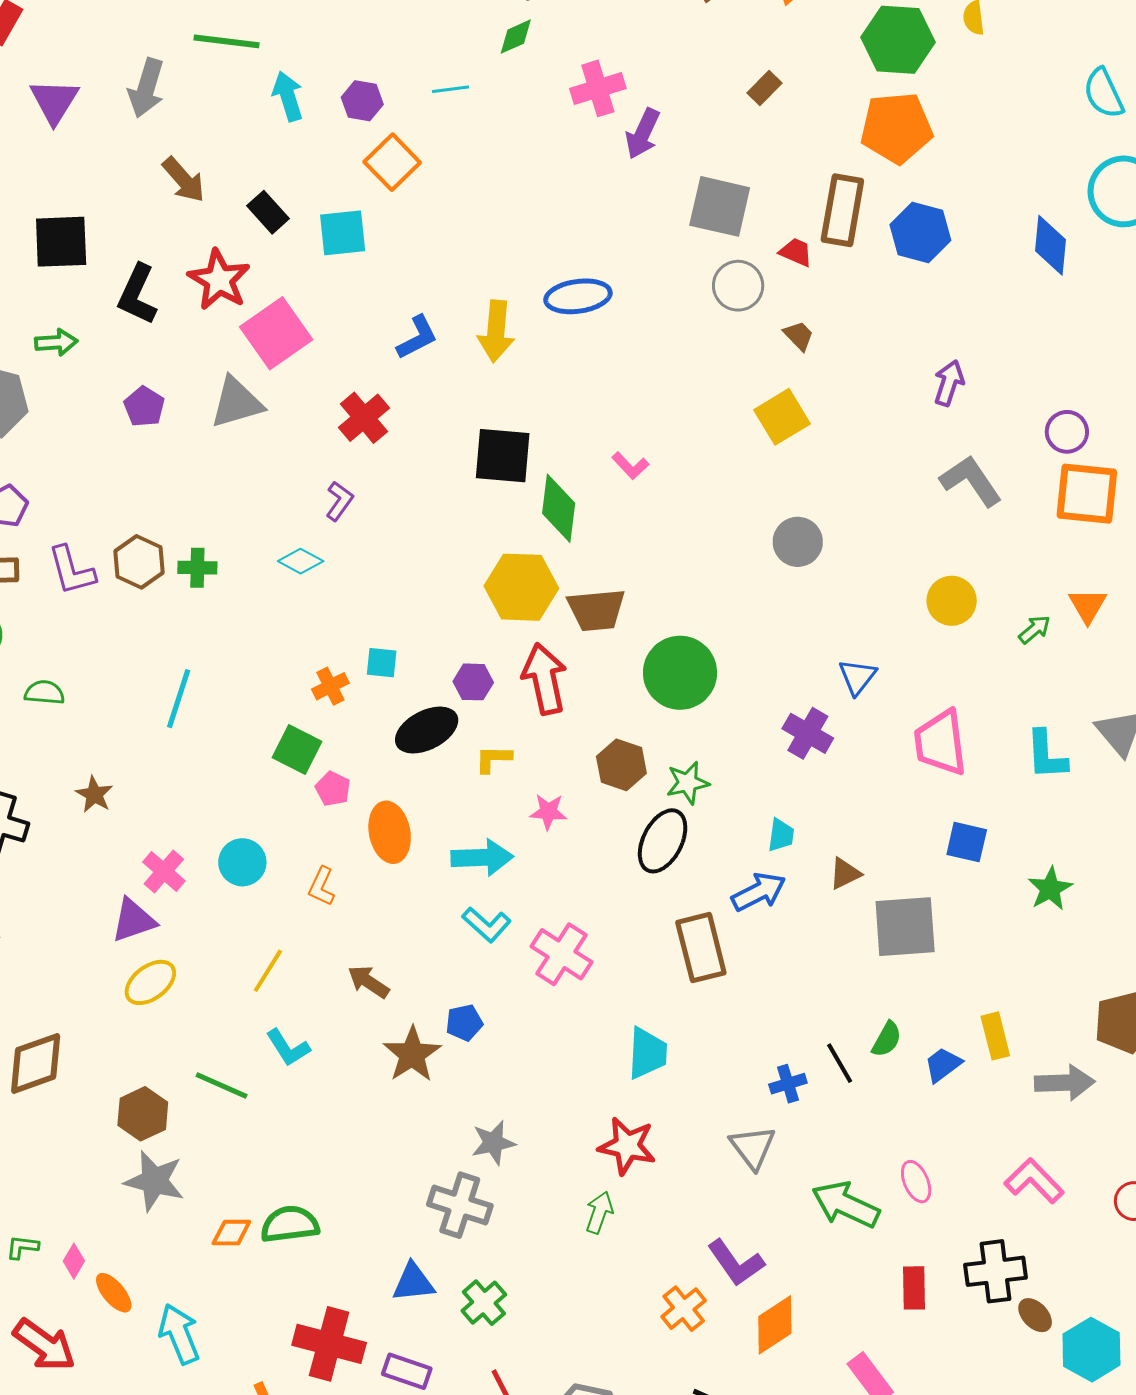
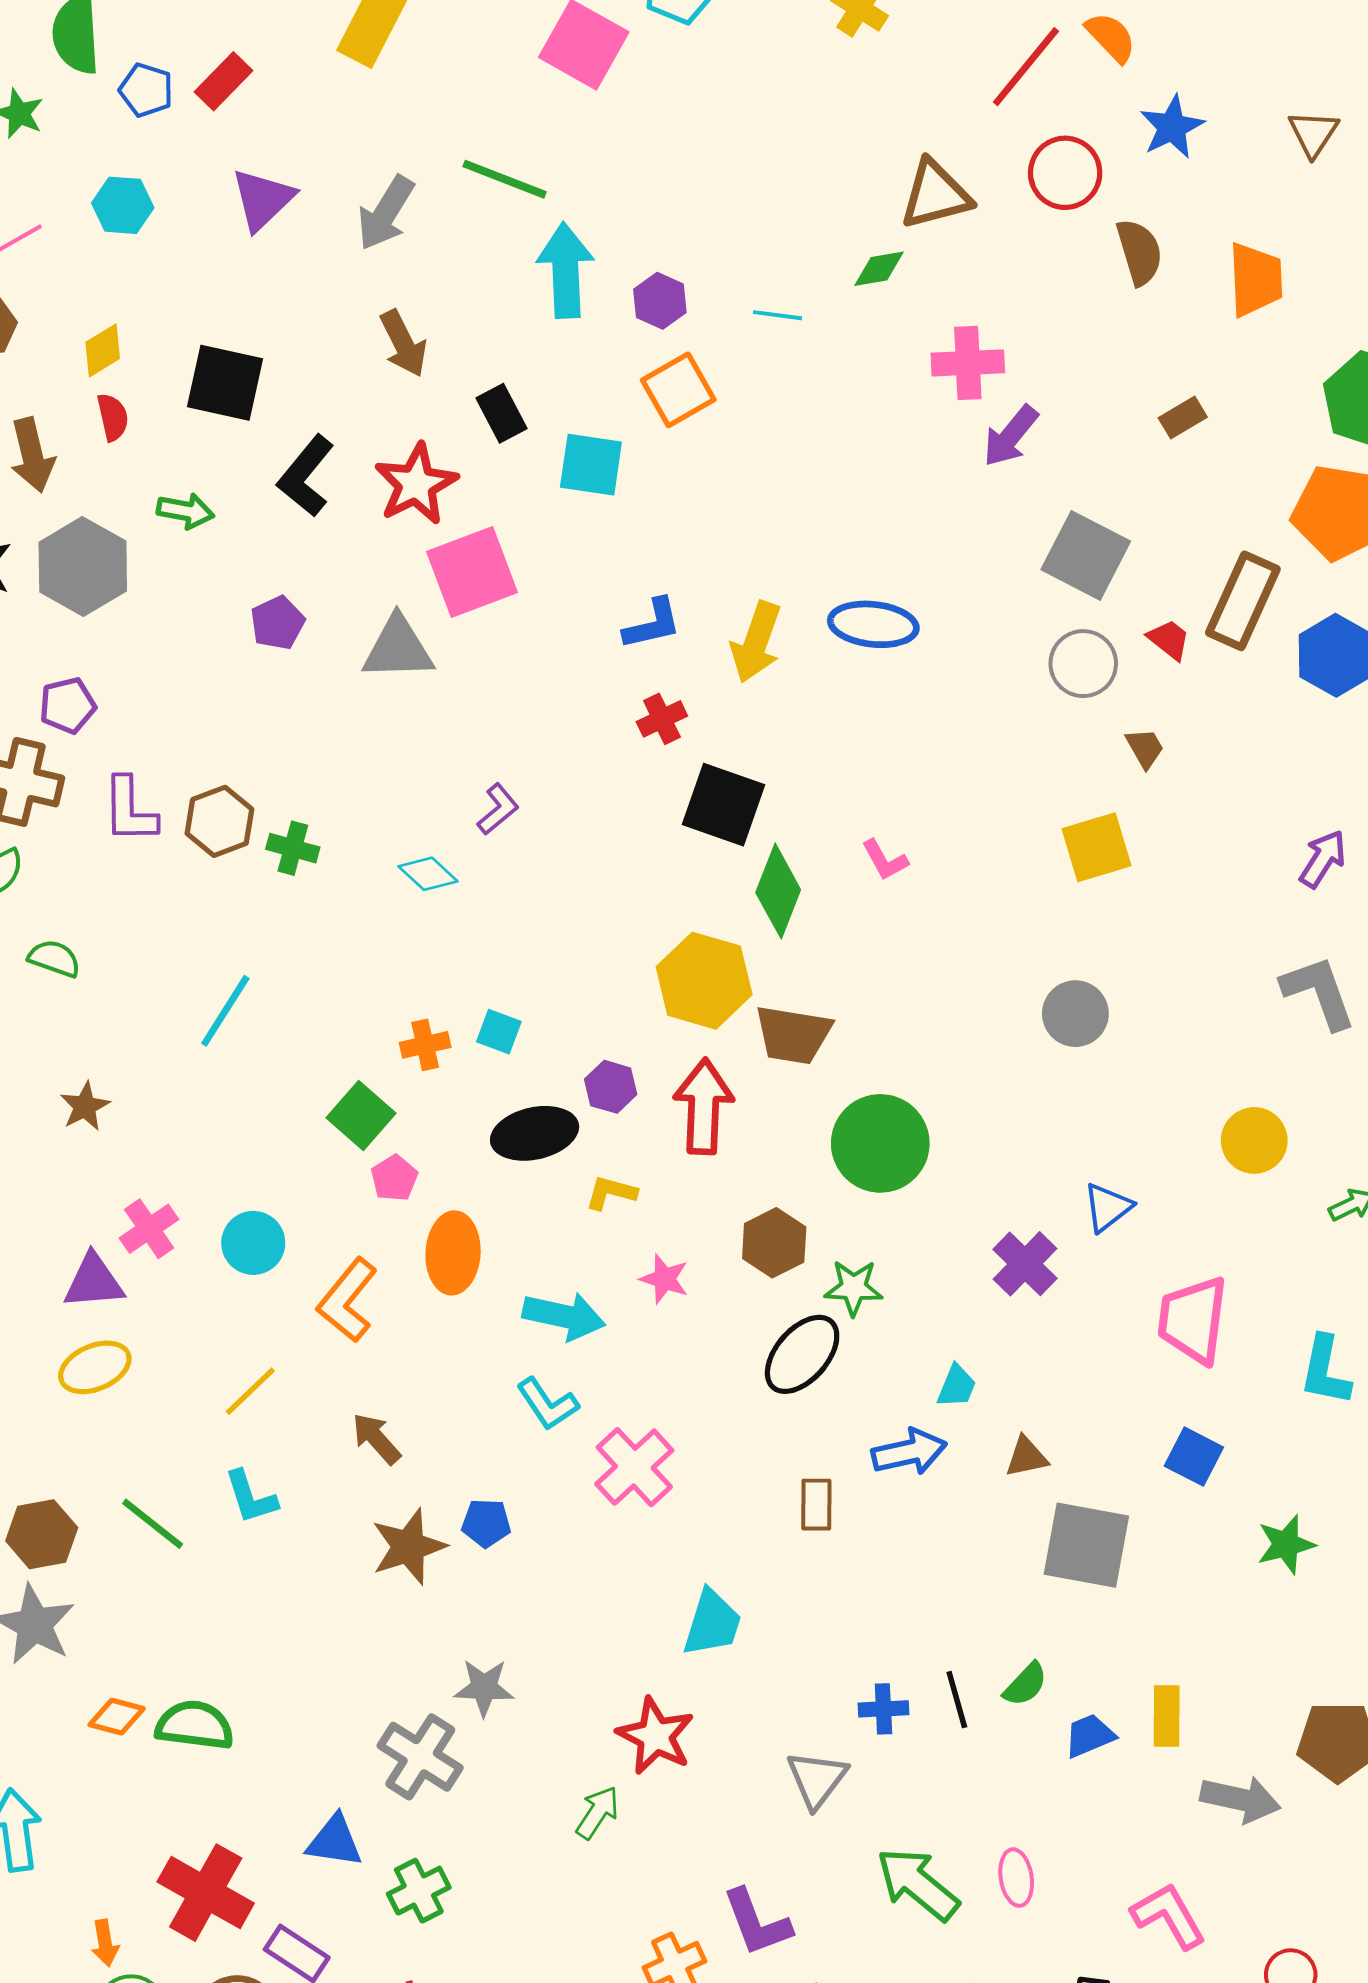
cyan arrow: (288, 96) -> (566, 270), size x1.4
red cross: (364, 418) -> (662, 719), moved, size x0.7
orange L-shape: (322, 886) -> (347, 1300), size x1.6
brown rectangle: (701, 948) -> (816, 1505), size x0.6

